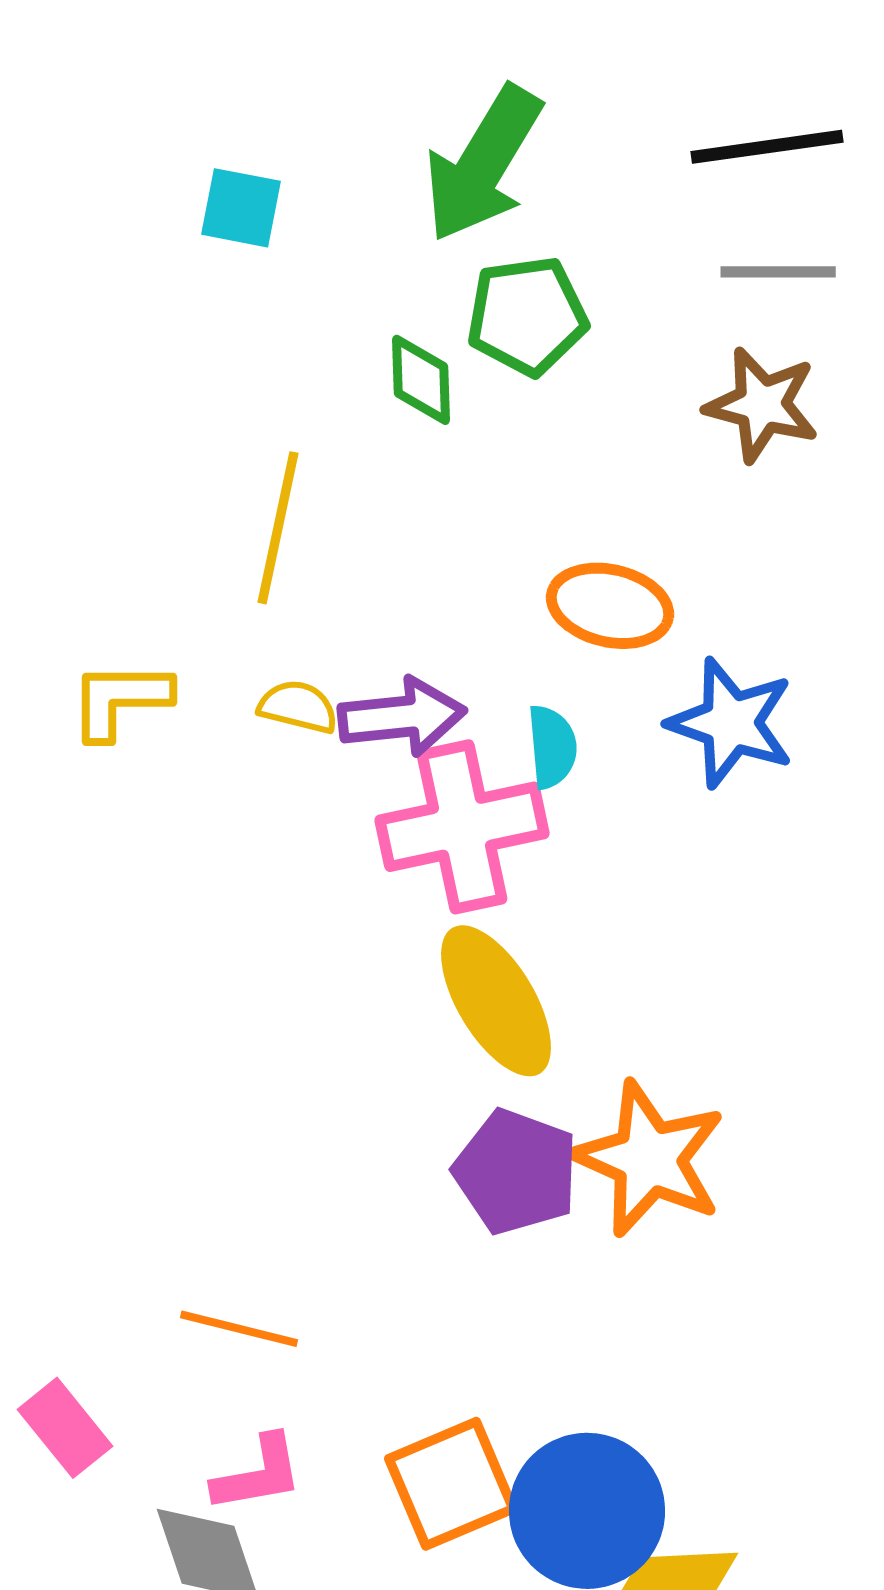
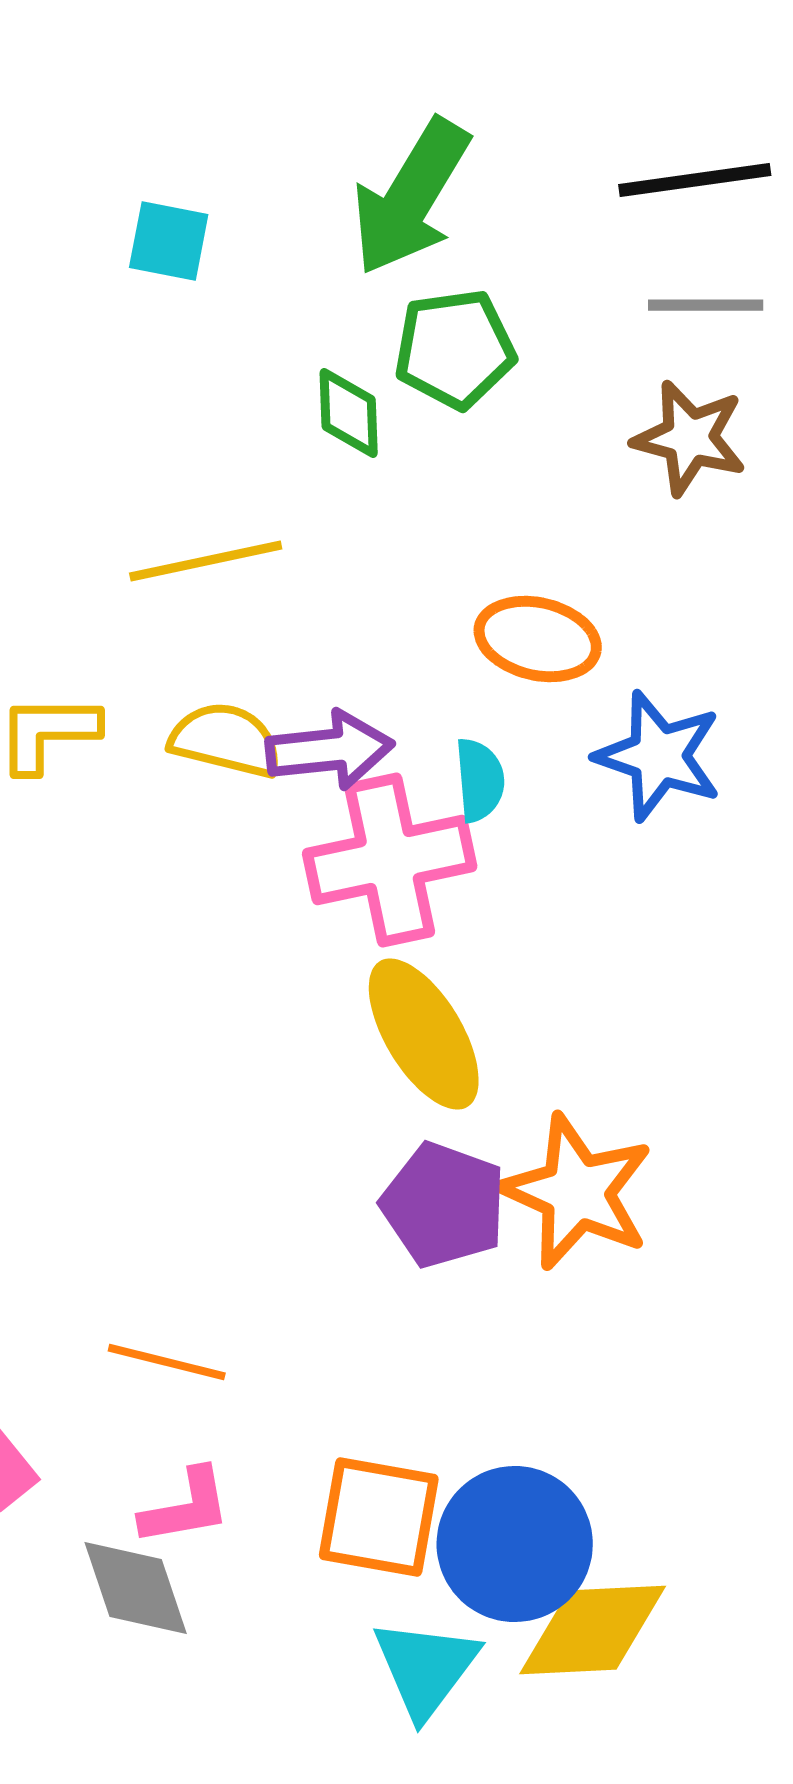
yellow line: (278, 528) -> (206, 561), turned 66
yellow semicircle: (298, 707) -> (226, 740), size x1.4
orange square: (451, 1484) -> (379, 1517), turned 33

